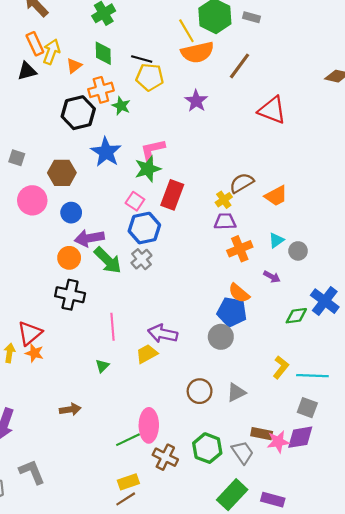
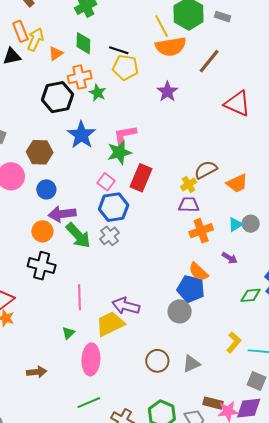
gray circle: (298, 251) -> (251, 224), moved
yellow trapezoid: (147, 354) -> (110, 324), size x1.4
pink ellipse: (149, 425) -> (91, 359), moved

